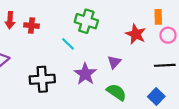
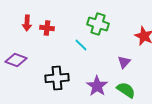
purple star: (85, 74) -> (97, 86), moved

